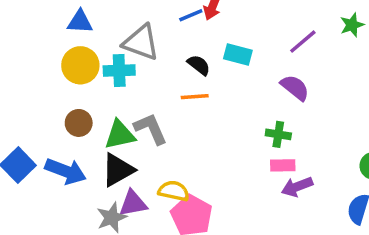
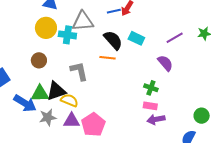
gray triangle: (141, 42) -> (83, 21), turned -35
black semicircle: (199, 65) -> (113, 40), size x1.5
green triangle: (120, 135) -> (40, 94), moved
blue arrow: (66, 171) -> (25, 103), moved
yellow semicircle: (174, 191) -> (69, 100), moved
purple triangle: (133, 203) -> (72, 121), moved

